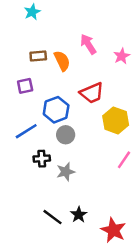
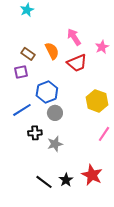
brown rectangle: (38, 56) -> (28, 54), moved, turned 40
red trapezoid: (92, 93) -> (77, 63), moved
red star: (113, 230) -> (92, 175), moved

